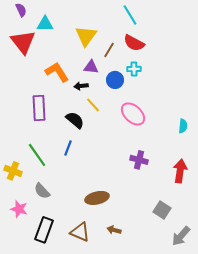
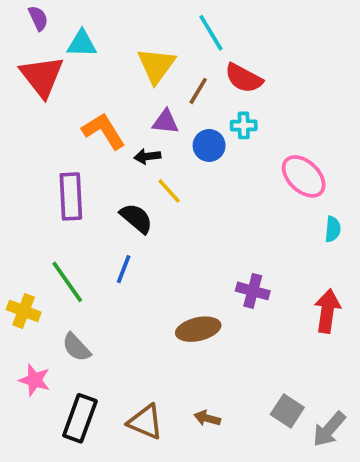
cyan line: (130, 15) -> (211, 33), moved
pink ellipse: (133, 114) -> (304, 176), moved
brown ellipse: (97, 198) -> (198, 329), moved
gray square: (162, 210) -> (287, 411), moved

